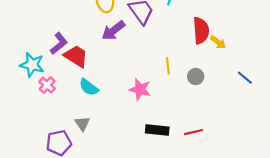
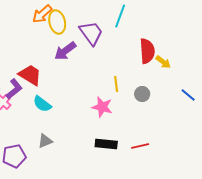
purple L-shape: (59, 43) -> (14, 89), moved
pink star: (140, 89) -> (102, 107), moved
gray triangle: (82, 124) -> (45, 141), moved, turned 42

